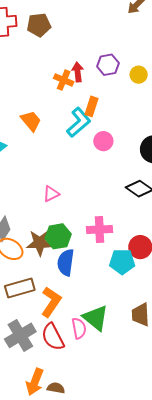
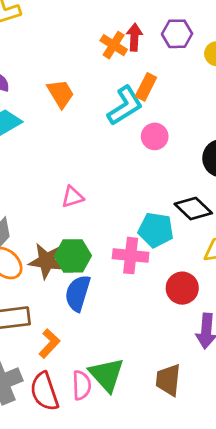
cyan pentagon: (122, 262) -> (156, 230), moved
orange L-shape: (51, 302) -> (49, 343), size x0.7

